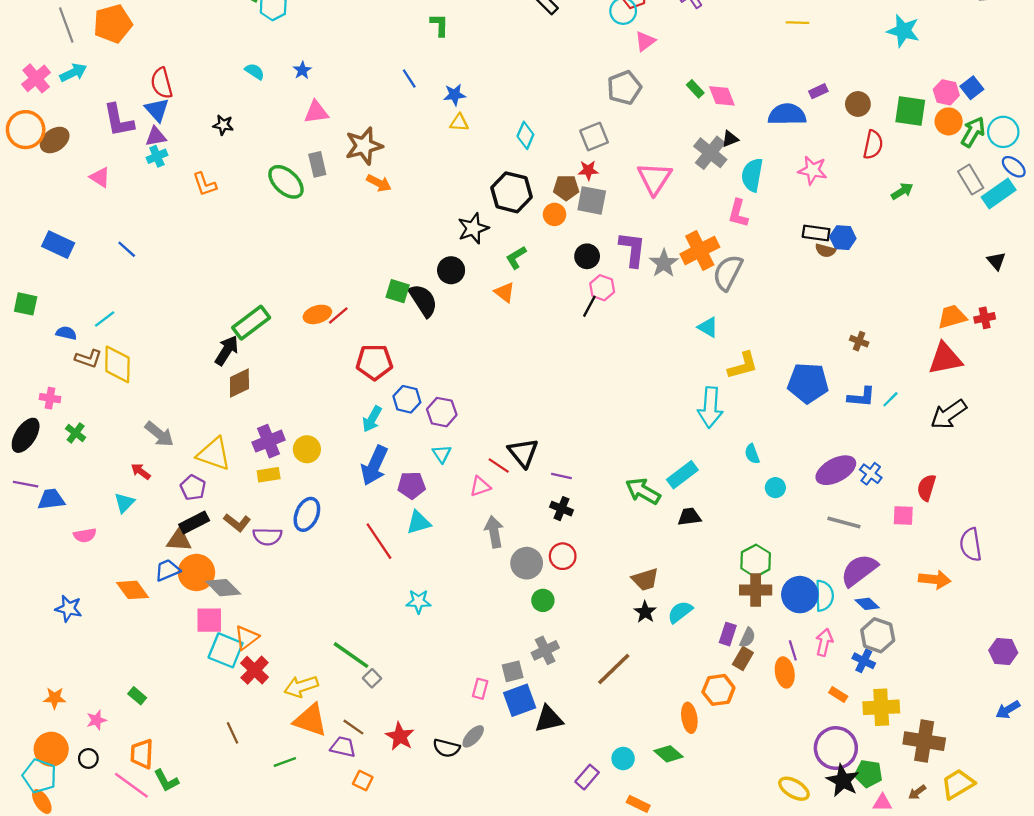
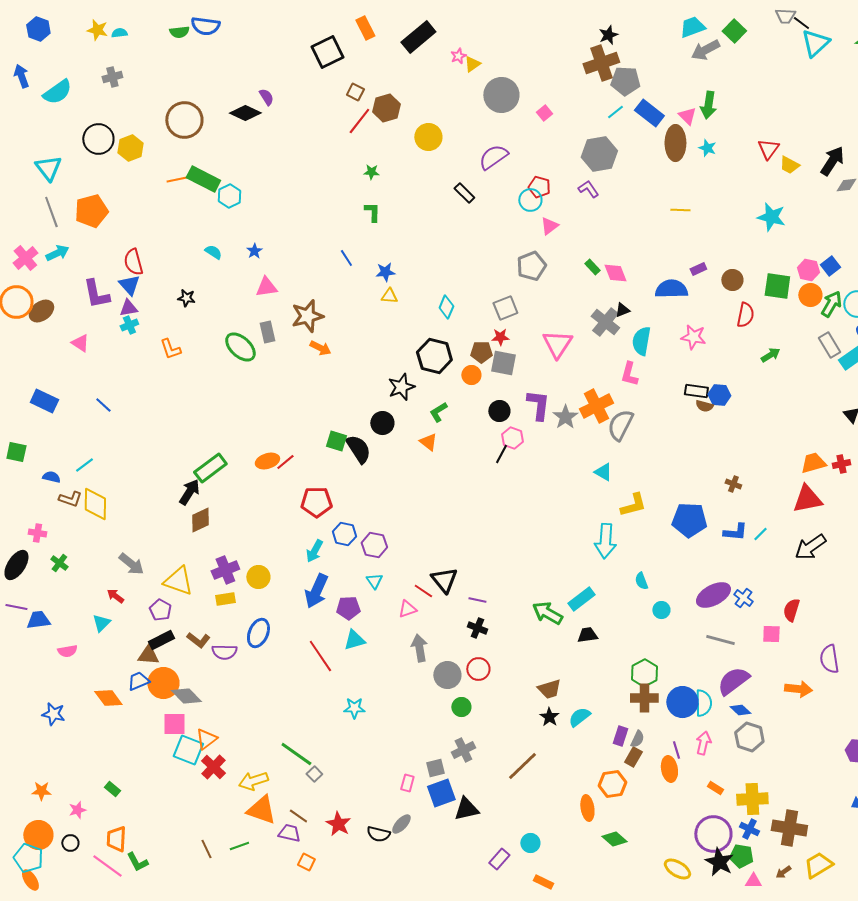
blue cross: (864, 661) -> (749, 829), moved
brown line: (233, 733) -> (206, 849), moved
green diamond: (668, 754) -> (614, 839), moved

